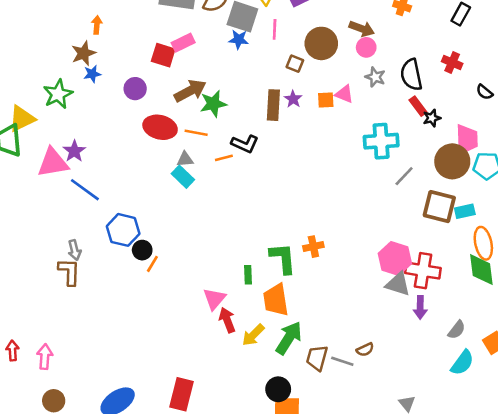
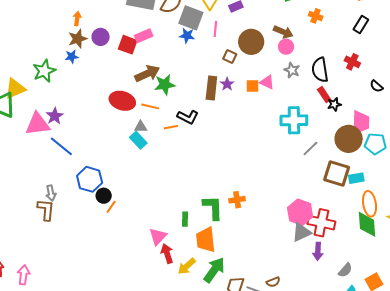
brown star: (83, 53) -> (78, 39), moved
purple circle: (135, 89) -> (101, 37), moved
gray triangle: (398, 284) -> (301, 232), turned -45

